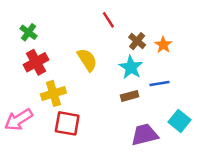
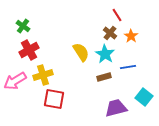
red line: (108, 20) -> (117, 15), moved
yellow semicircle: (87, 60) -> (81, 52), moved
pink arrow: (18, 120) -> (15, 81), moved

